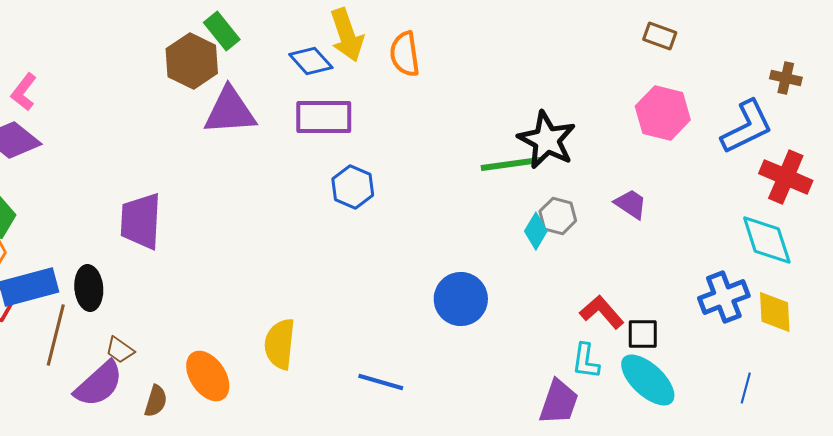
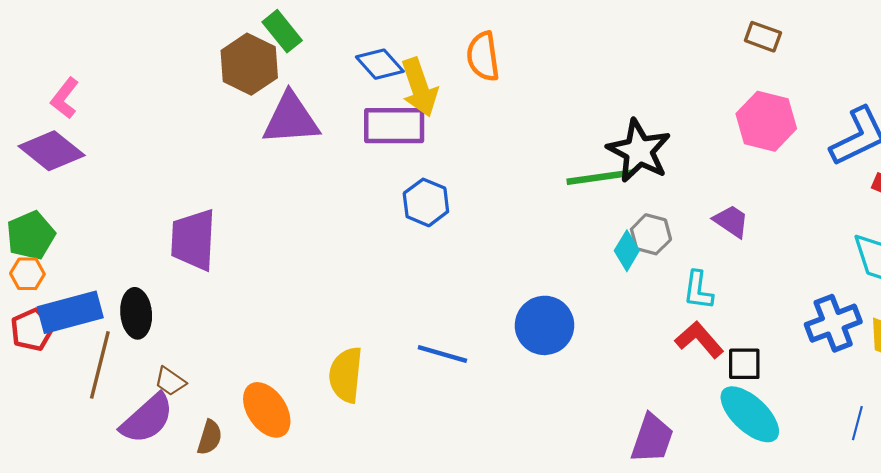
yellow arrow: (347, 35) -> (419, 87), moved
cyan L-shape: (586, 361) -> (698, 290), moved
blue line: (381, 382) -> (442, 354), moved

